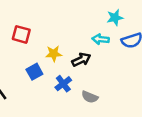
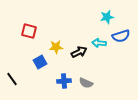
cyan arrow: (101, 39) -> (99, 43), moved
blue cross: (63, 84) -> (64, 81), moved, turned 32

